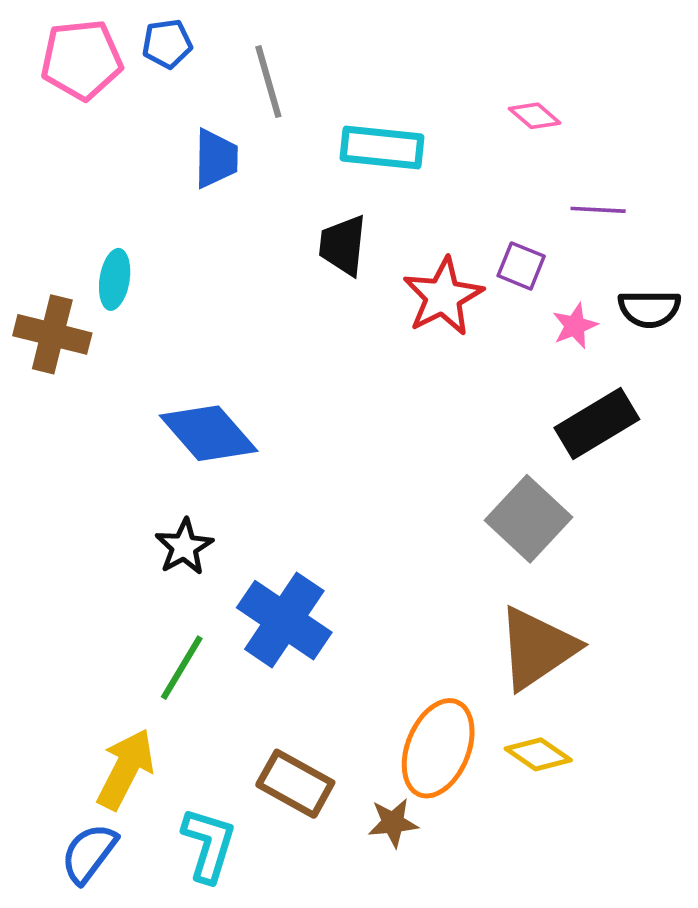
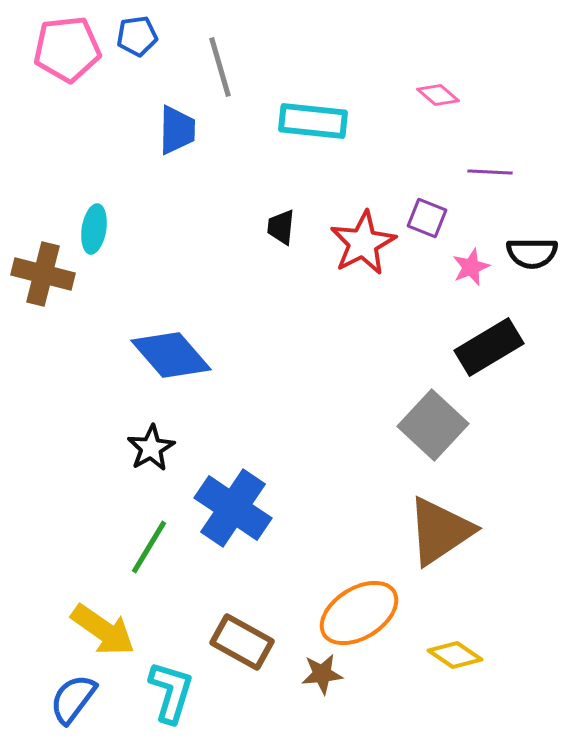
black trapezoid: (343, 245) -> (281, 227), moved, size x0.7
orange ellipse: (438, 748) -> (359, 613), turned 36
yellow diamond: (538, 754) -> (455, 655), moved
yellow arrow: (126, 769) -> (103, 630), turned 98

